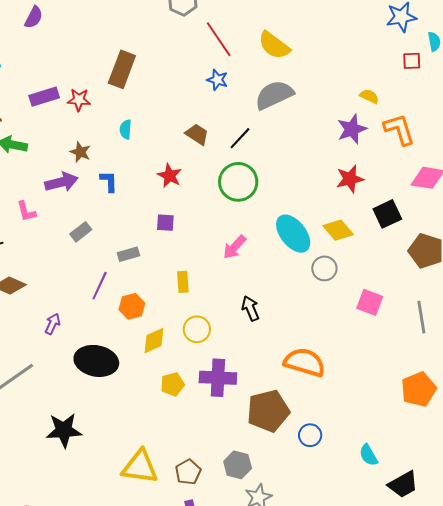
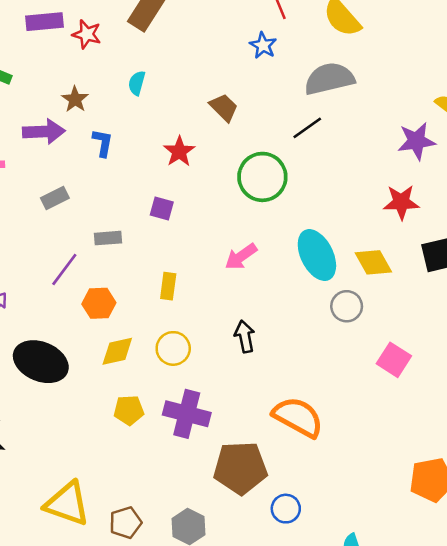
black line: (240, 138) -> (307, 128), moved

